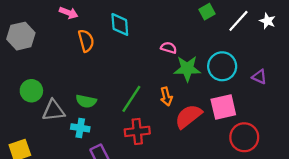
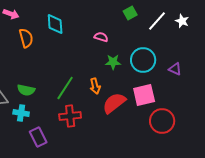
pink semicircle: (169, 48) -> (101, 37), moved
green star: (187, 69) -> (113, 62), size x0.7

